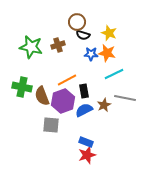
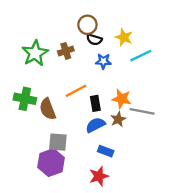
green star: (31, 47) -> (35, 53), turned 30
orange star: (107, 53) -> (122, 99), moved
cyan line: (114, 74) -> (141, 56), moved
purple hexagon: (63, 101) -> (51, 163), moved
blue rectangle: (86, 142) -> (106, 151), moved

